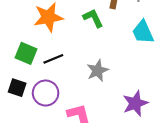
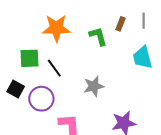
green square: (26, 53) -> (30, 58), turned -35
black line: (53, 59) -> (54, 68), turned 66

